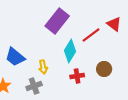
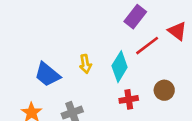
purple rectangle: (57, 21) -> (135, 17), moved, size x0.7
yellow arrow: (43, 67) -> (85, 64), moved

